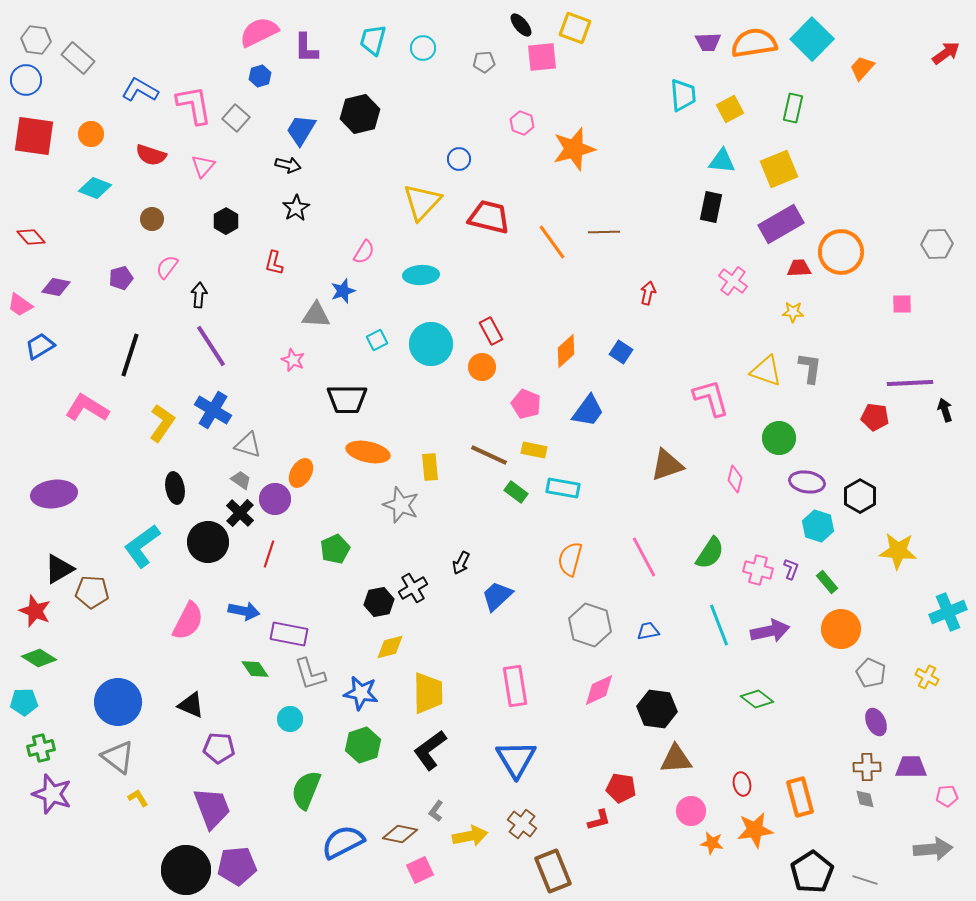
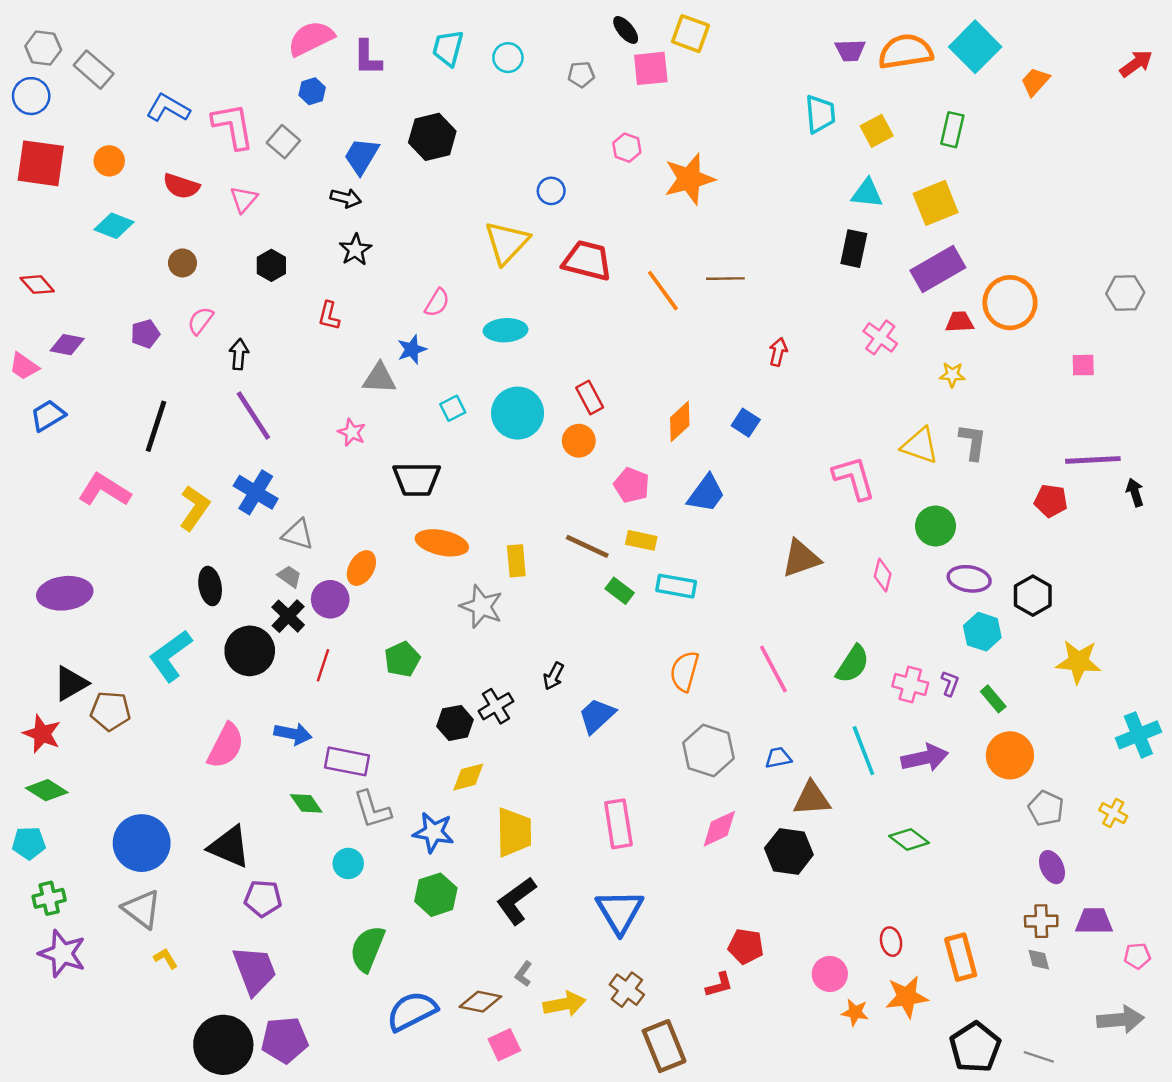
black triangle: (191, 705) -> (229, 847), size x1.4
brown triangle: (676, 759) -> (812, 799), moved

